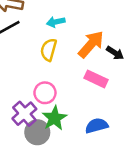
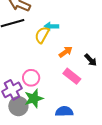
orange arrow: (91, 44) -> (66, 52), moved, size x0.6
yellow semicircle: (49, 50) -> (42, 35), moved

